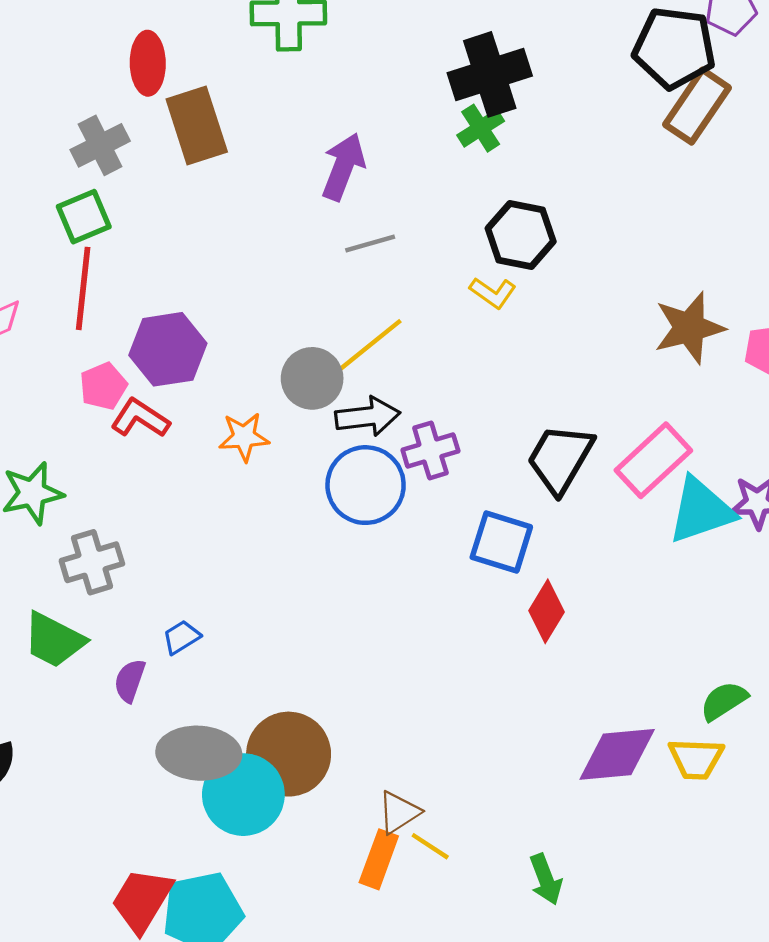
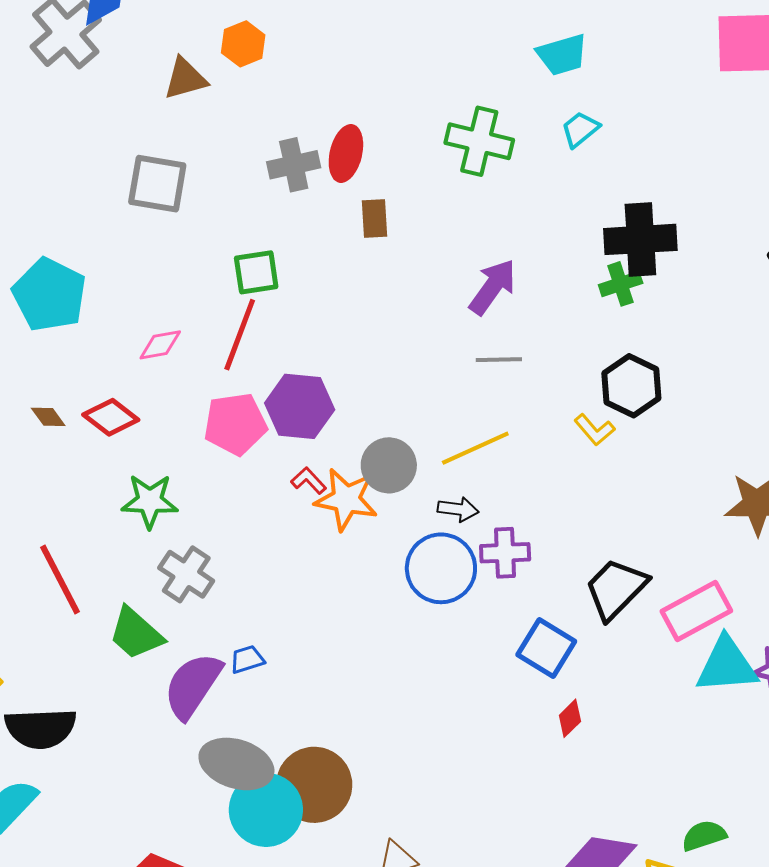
brown rectangle: (197, 126) -> (375, 218), size x0.6
gray cross: (100, 145) -> (294, 165), moved
gray circle: (312, 378) -> (389, 465), moved
pink pentagon: (103, 386) -> (235, 424), size x1.5
black arrow: (368, 416) -> (458, 509), size x0.7
red L-shape: (140, 418) -> (309, 481), moved, size x0.7
orange star: (244, 437) -> (346, 499), size x1.4
gray cross: (92, 562) -> (186, 574), turned 36
red diamond: (547, 611) -> (570, 718), size x0.7
purple semicircle: (130, 681) -> (193, 686), size x1.8

